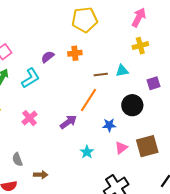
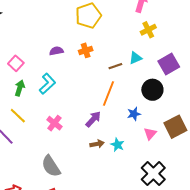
purple semicircle: (48, 57) -> (56, 51), moved, turned 40
purple square: (153, 83) -> (169, 64), size x1.5
gray semicircle: (17, 159) -> (51, 166), size x1.6
brown arrow: (41, 175) -> (97, 144), moved

